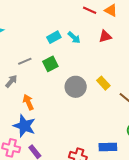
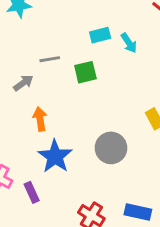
gray circle: (76, 87) -> (111, 148), moved
blue star: (24, 126) -> (55, 156), moved

